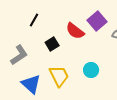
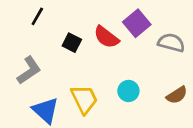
black line: (34, 20) -> (37, 16), moved
black square: (52, 44) -> (72, 43), moved, turned -32

